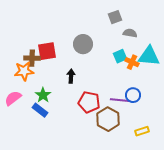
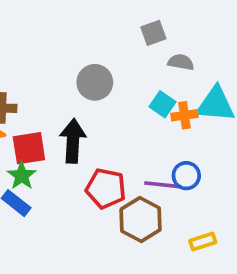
red square: (47, 51) -> (29, 148), moved
cyan square: (120, 56) -> (163, 104), turned -32
orange cross: (132, 62) -> (184, 115), turned -32
black arrow: (71, 76) -> (73, 141), size x1.6

